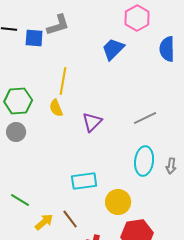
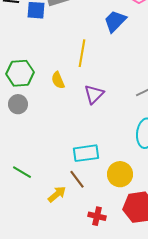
yellow line: (63, 81) -> (82, 53), moved
brown line: (70, 219) -> (77, 179), moved
yellow arrow: (44, 222) -> (57, 194), moved

